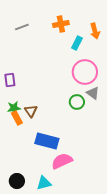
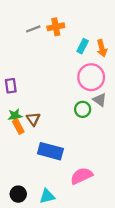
orange cross: (61, 24) -> (56, 27), moved
gray line: (22, 27) -> (33, 29), moved
orange arrow: (95, 31) -> (102, 48), moved
pink semicircle: (62, 161) -> (81, 176), moved

